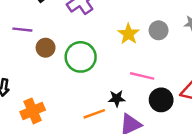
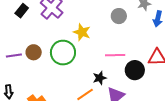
purple line: (22, 30) -> (14, 55), moved
yellow star: (128, 34) -> (82, 32), moved

